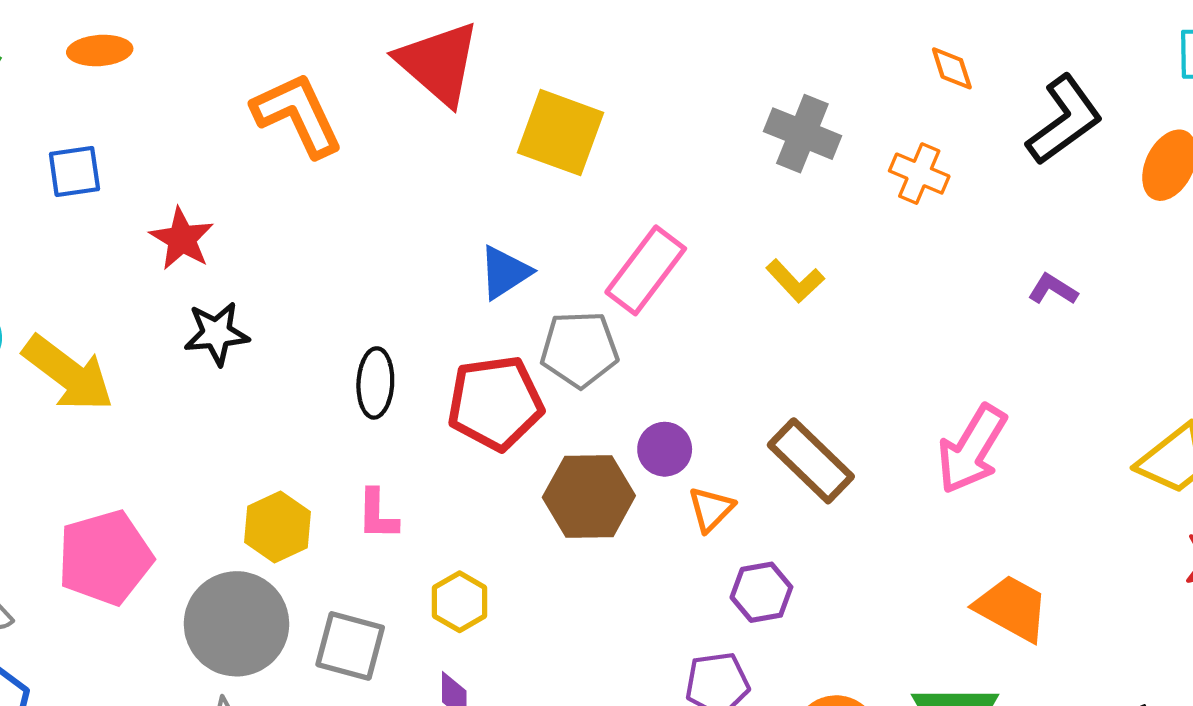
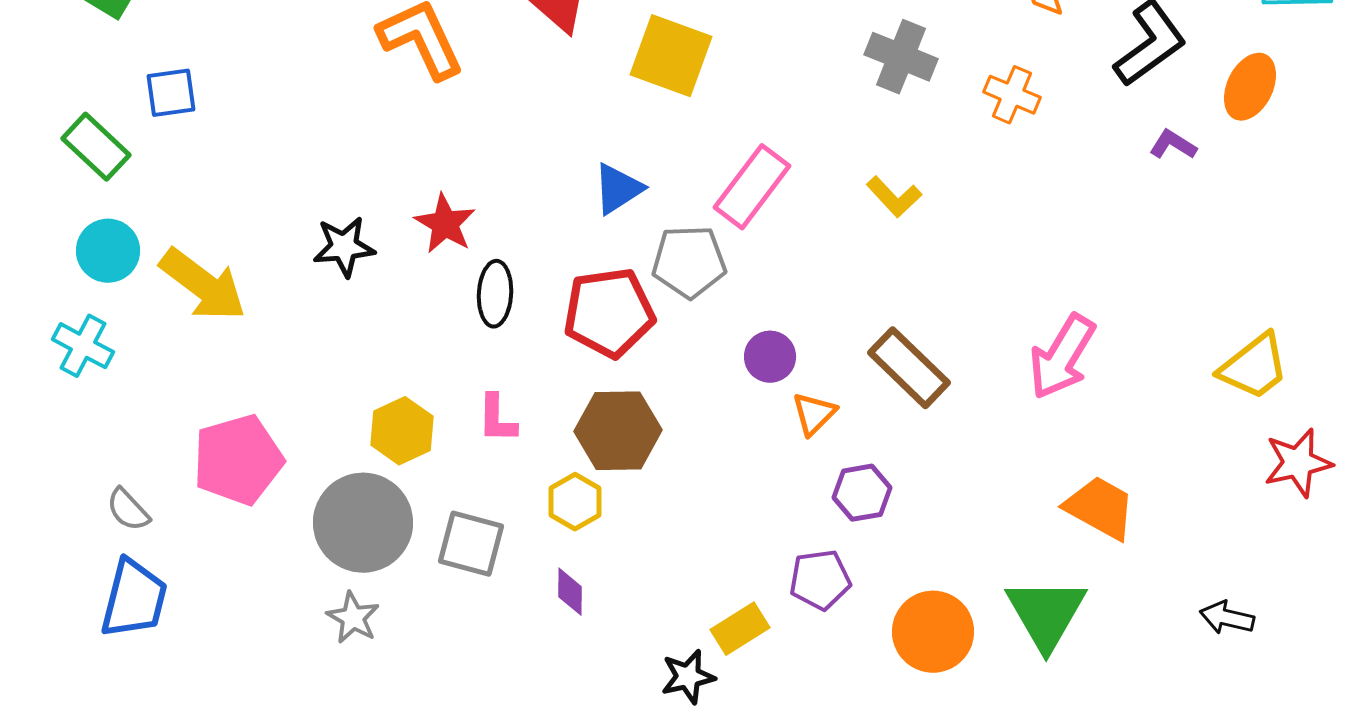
blue square: (74, 171) -> (171, 93), moved
red star: (182, 239) -> (445, 224), moved
purple L-shape: (1053, 289) -> (1173, 145), moved
brown hexagon: (589, 497) -> (618, 431), moved

